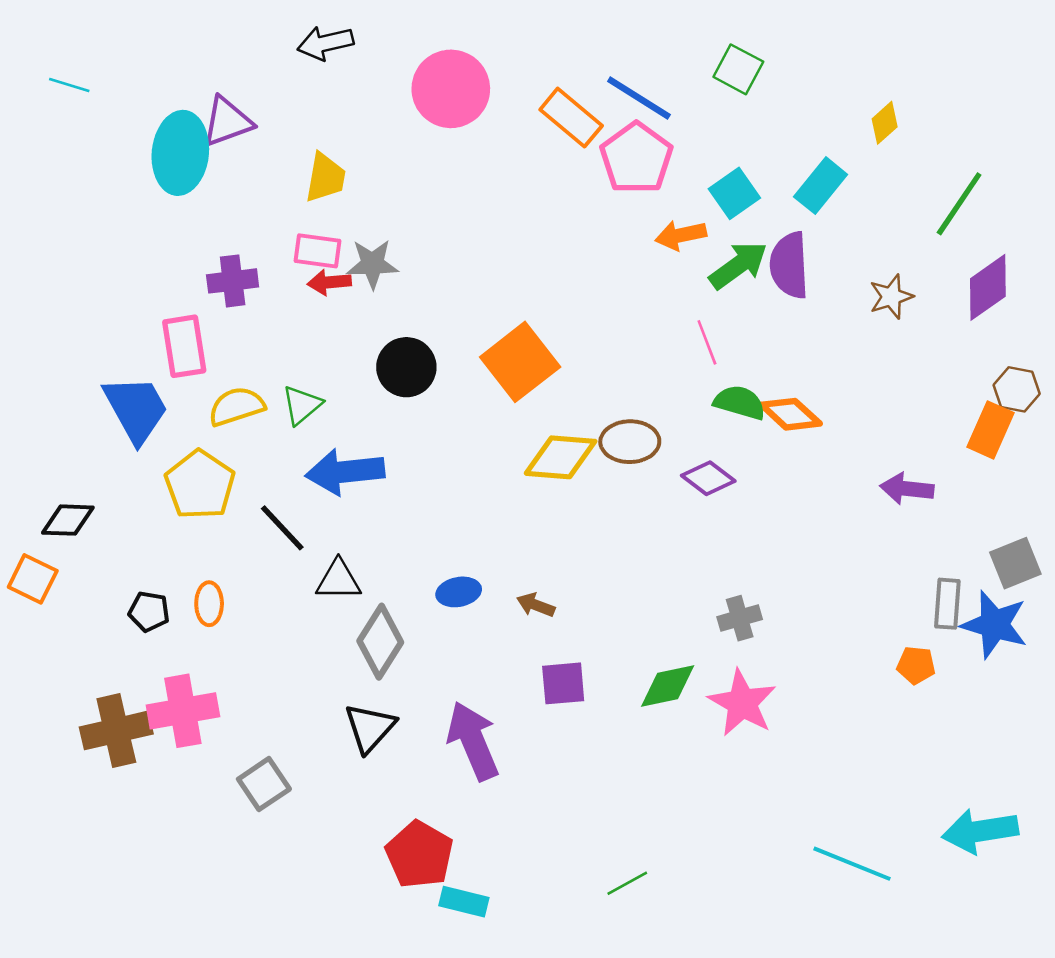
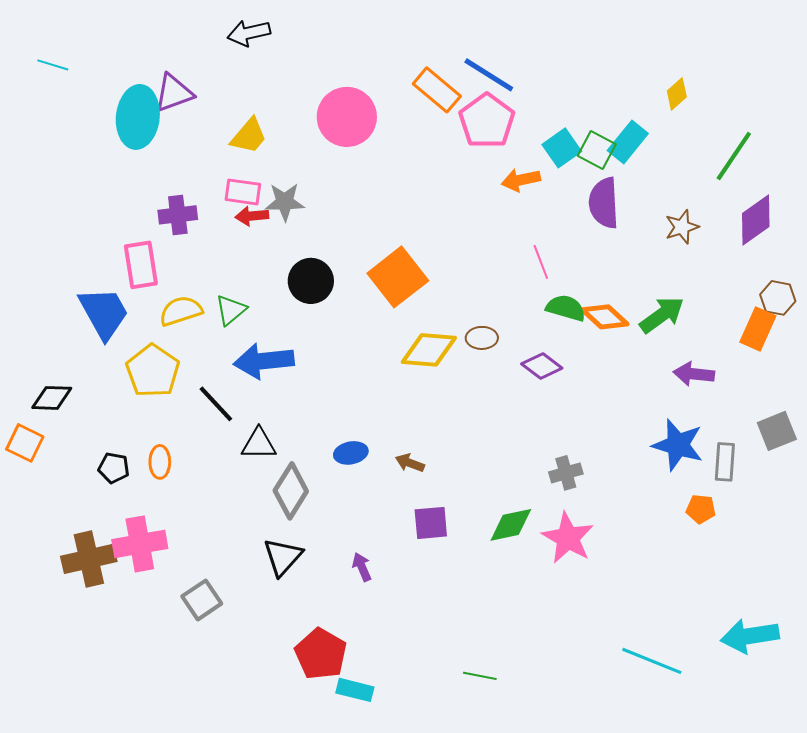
green square: (738, 69) -> (597, 150), moved
pink circle: (451, 89) -> (347, 117), moved
yellow trapezoid: (325, 178) -> (249, 136), turned 30
green arrow: (738, 265) -> (662, 315), moved
brown ellipse: (630, 442) -> (482, 338), size x0.7
blue star: (994, 625) -> (678, 445), moved
purple arrow: (473, 741) -> (362, 567), size x0.5
green line: (627, 883) -> (480, 676), turned 40

